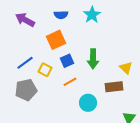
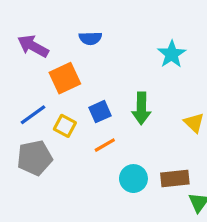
cyan star: (92, 15) -> (172, 54), moved
orange square: (56, 40) -> (65, 78), moved
brown rectangle: (114, 87) -> (175, 179), moved

